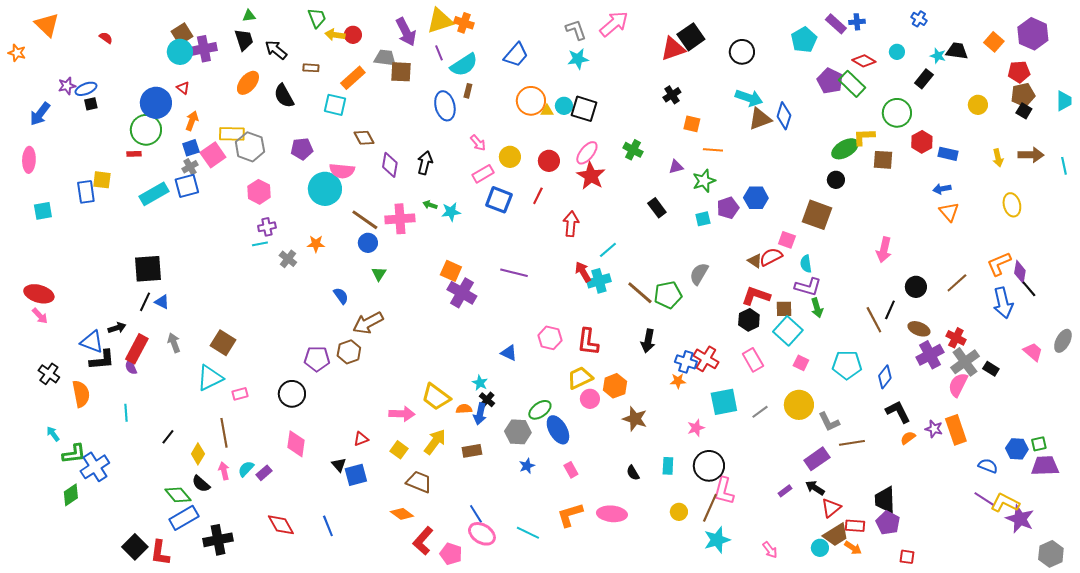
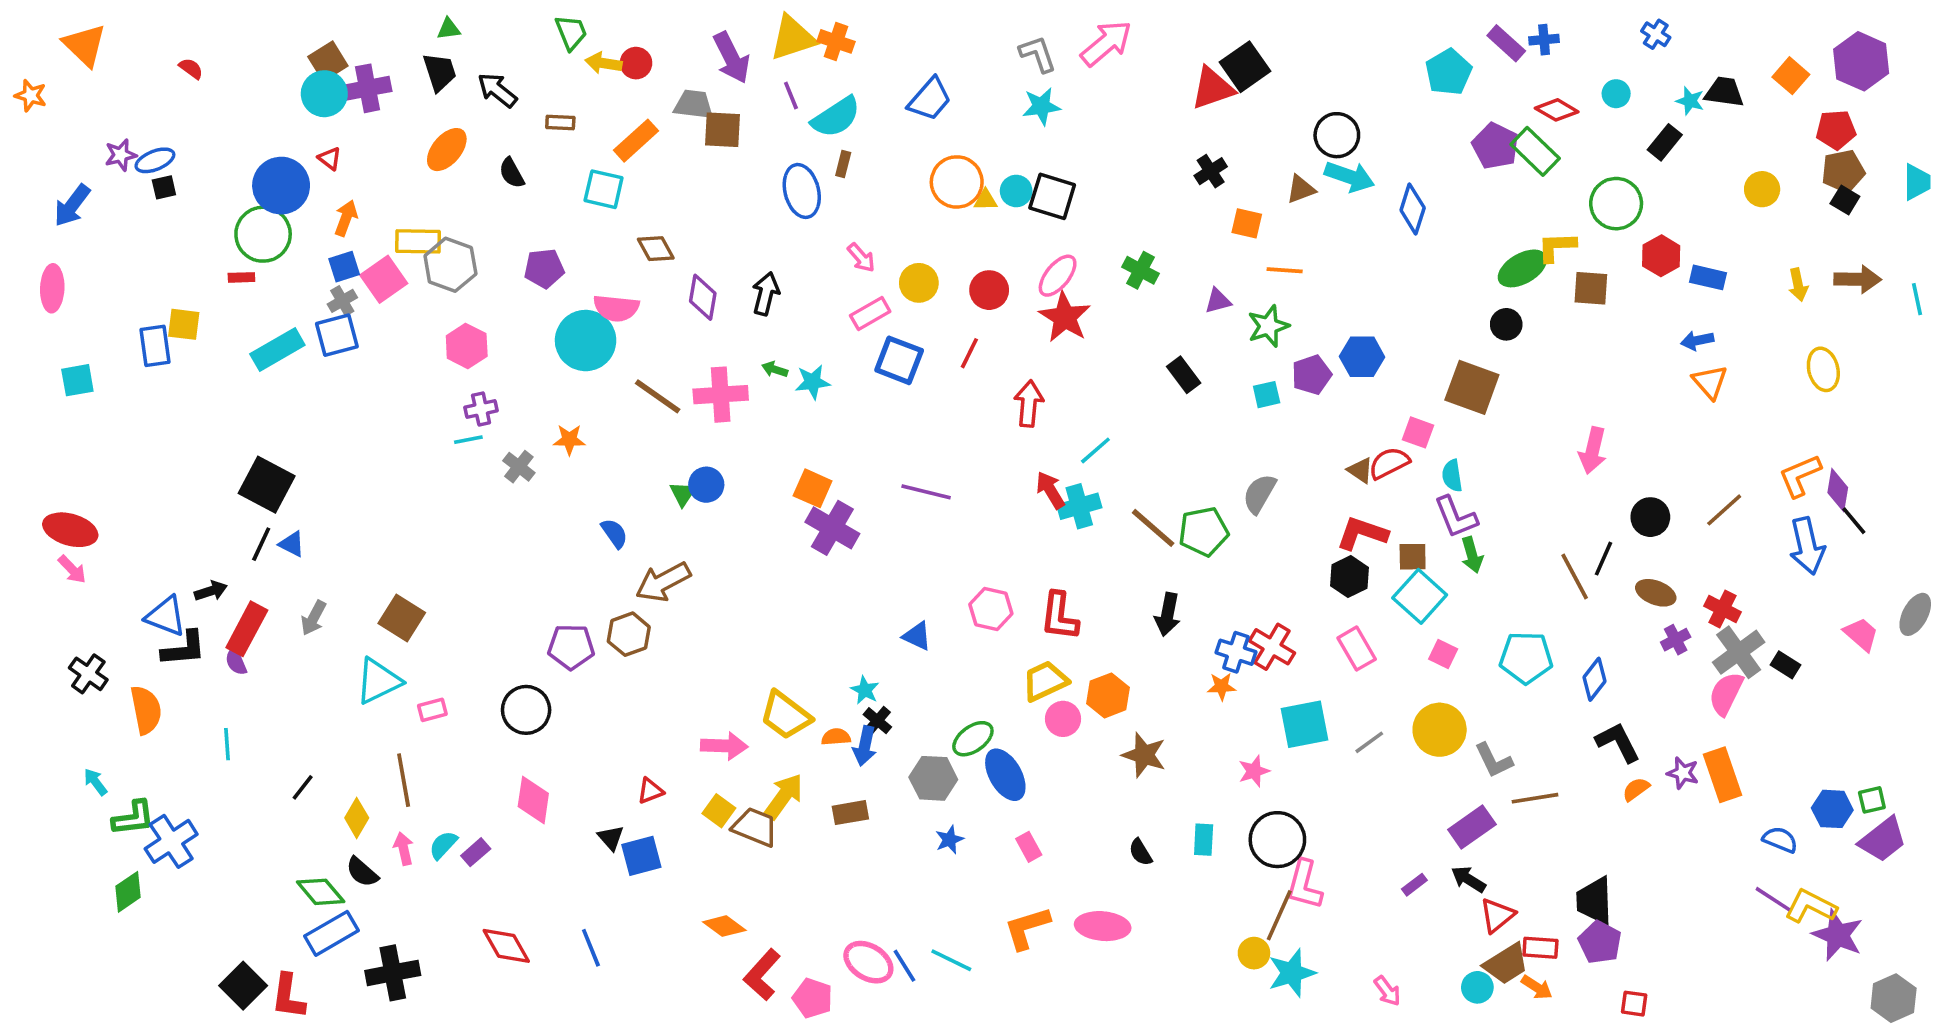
black circle: (742, 52) -> (1337, 135), moved
black semicircle: (284, 96) -> (512, 173), size x0.7
brown triangle: (760, 119) -> (1301, 189), moved, size x0.7
blue circle: (368, 243) -> (706, 485), moved
black square: (148, 269) -> (267, 485), turned 32
purple L-shape: (808, 287) -> (1456, 517), turned 52
gray arrow: (174, 343) -> (313, 618), turned -132
purple cross: (930, 355) -> (1676, 640), size x0.6
purple trapezoid: (1045, 466) -> (1883, 840), turned 144
brown trapezoid: (419, 482) -> (755, 827), moved
yellow circle: (679, 512) -> (1254, 953), moved
blue line: (476, 514) -> (904, 966), moved

